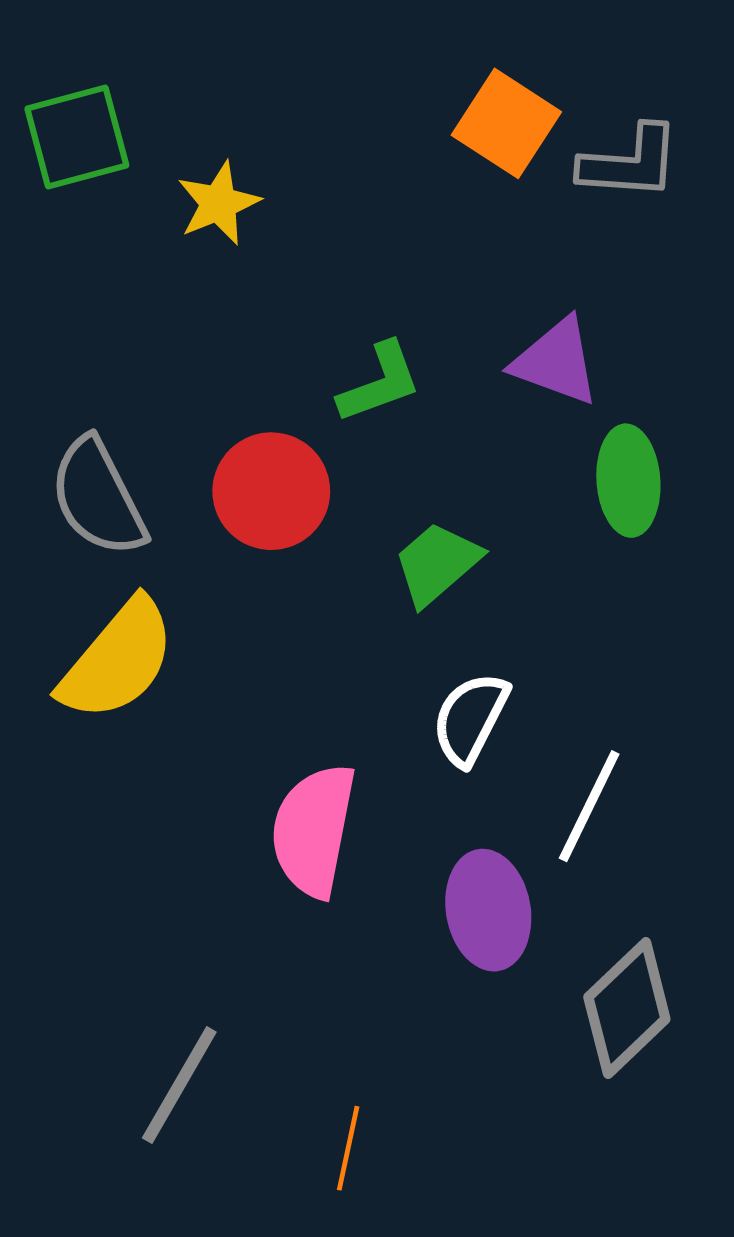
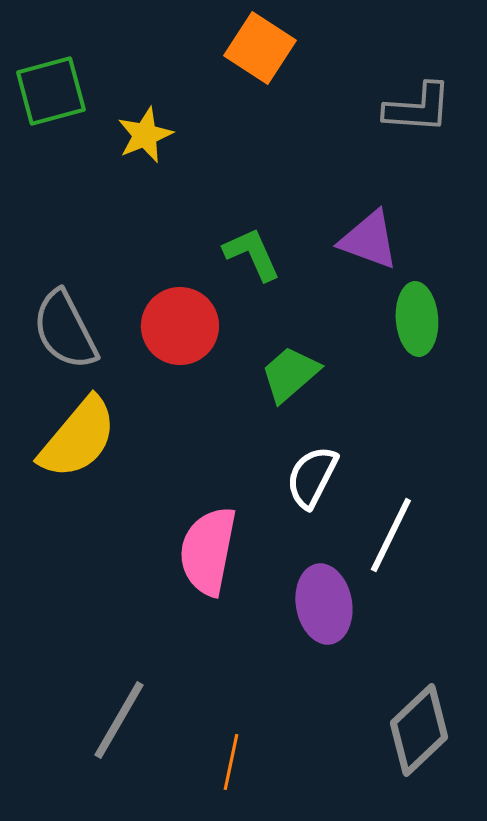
orange square: (506, 123) -> (260, 48), moved
green L-shape: (380, 383) -> (252, 254), turned -94
gray diamond: (627, 1008) -> (419, 730), moved

